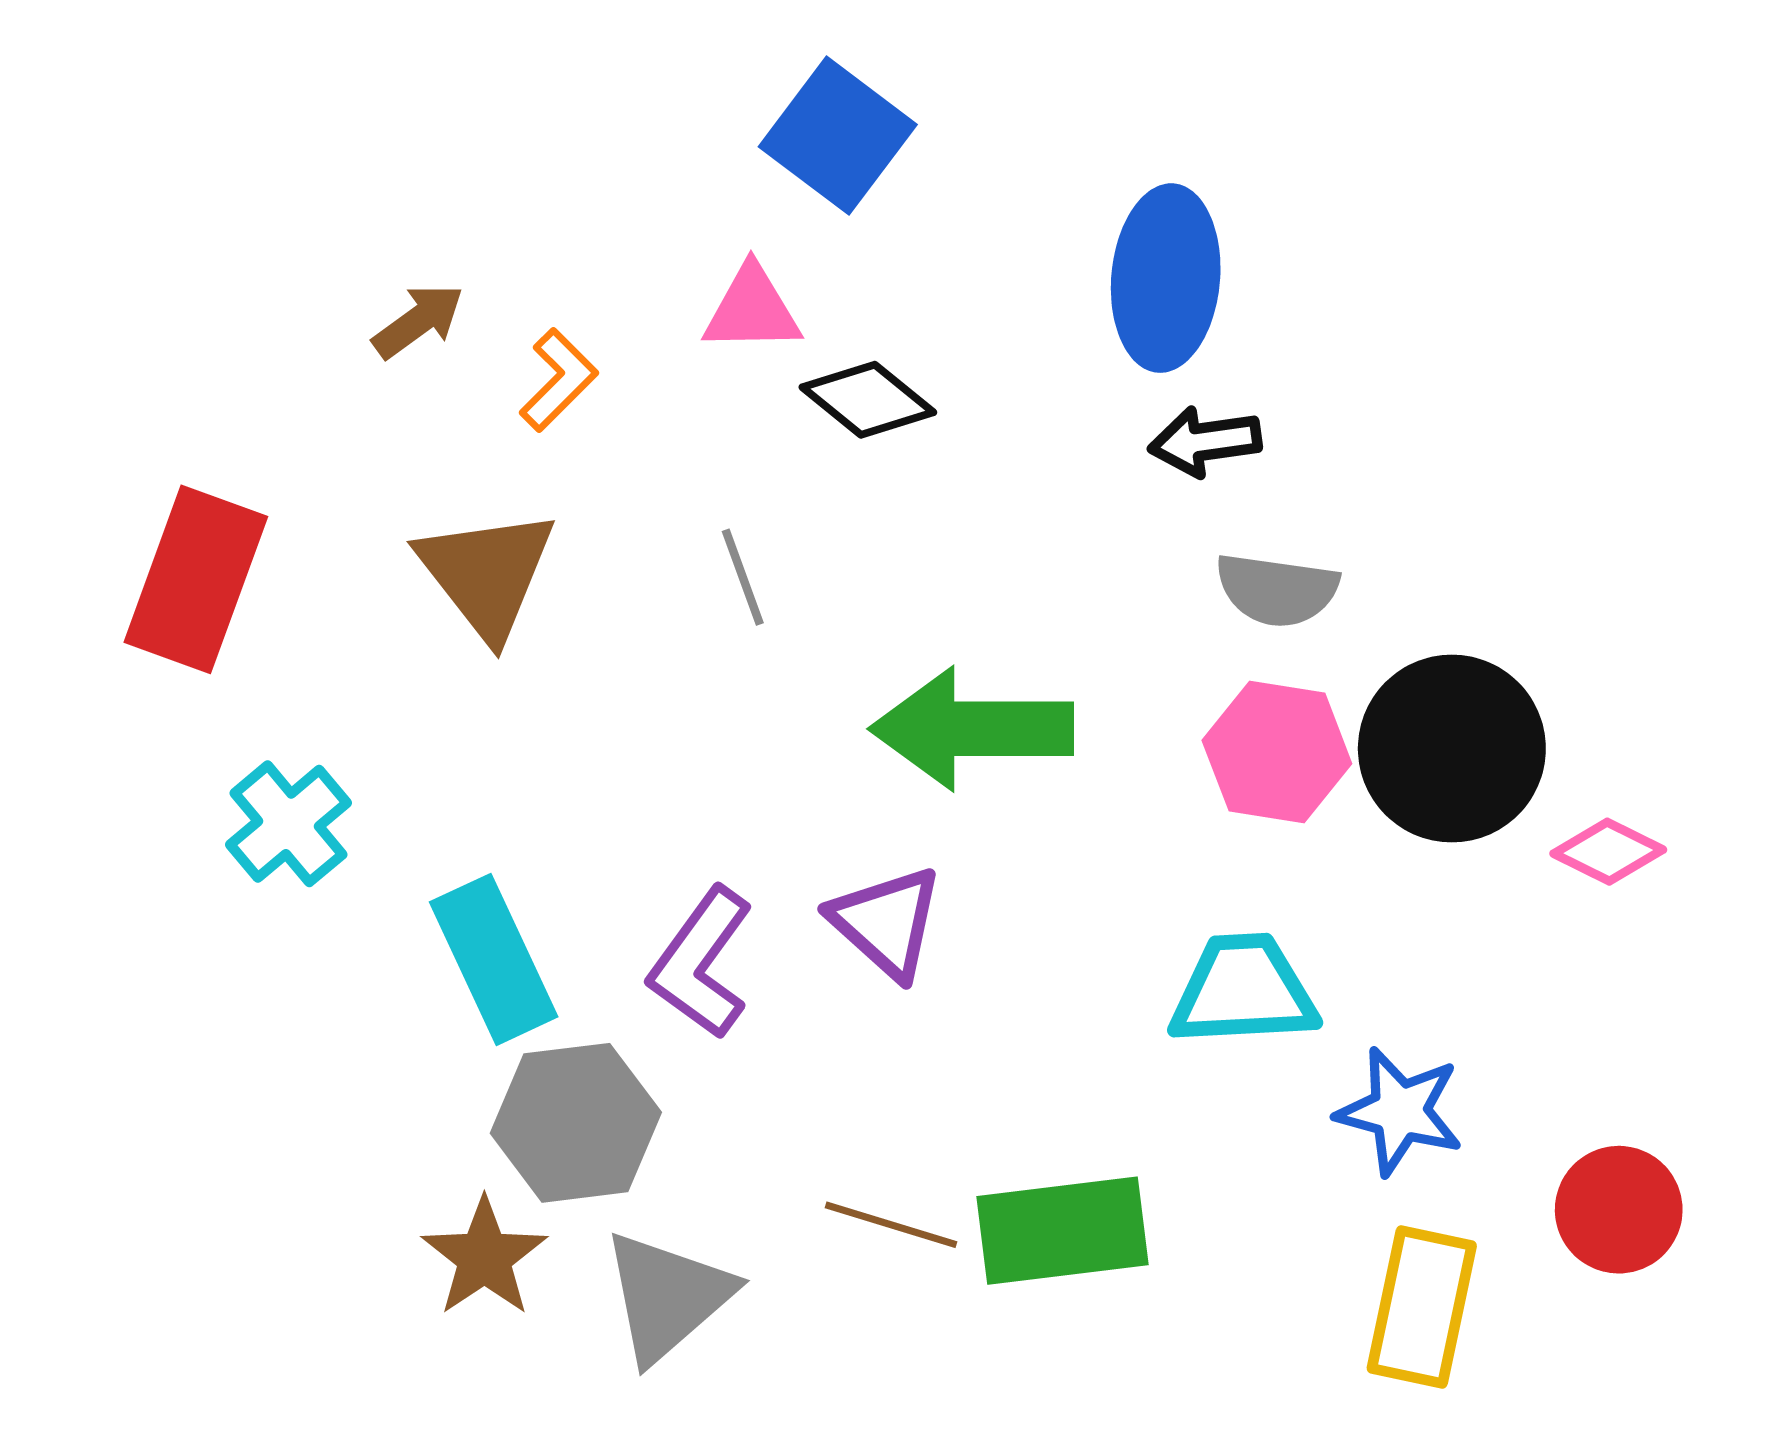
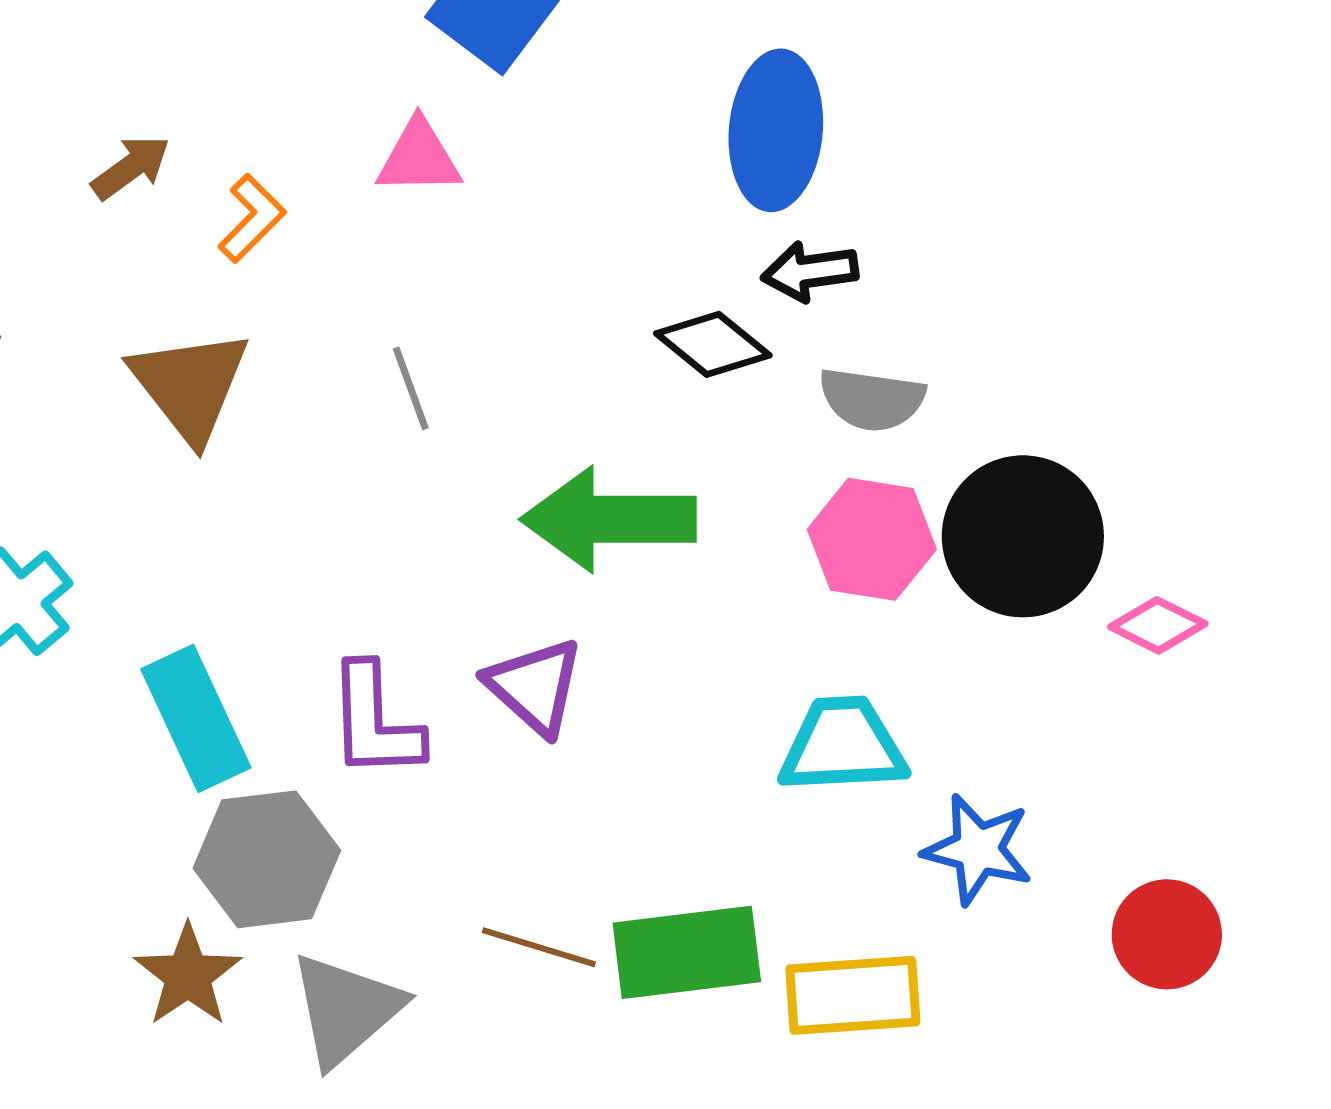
black diamond: (868, 400) -> (713, 344), moved
purple L-shape: (701, 963) -> (375, 721), turned -38
yellow rectangle: (1422, 1307) -> (853, 995), moved, turned 74

